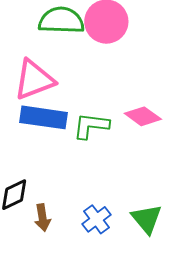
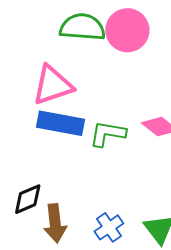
brown arrow: (43, 218) -> (55, 223), size x1.4

